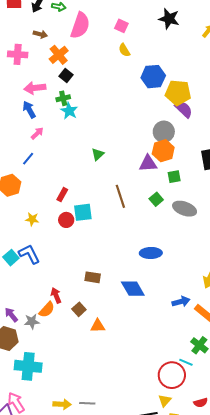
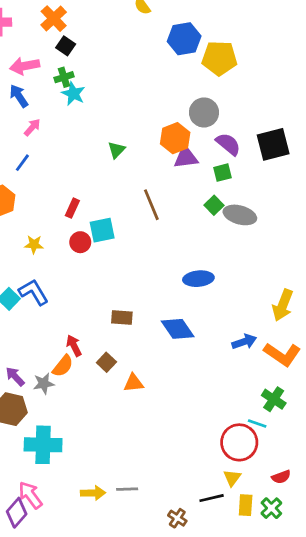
purple semicircle: (184, 109) -> (228, 144), moved
orange hexagon: (163, 151) -> (175, 138), moved
green square: (156, 199) -> (214, 205), moved

